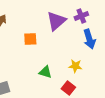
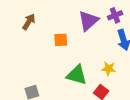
green triangle: (45, 72) -> (77, 75), size x1.5

